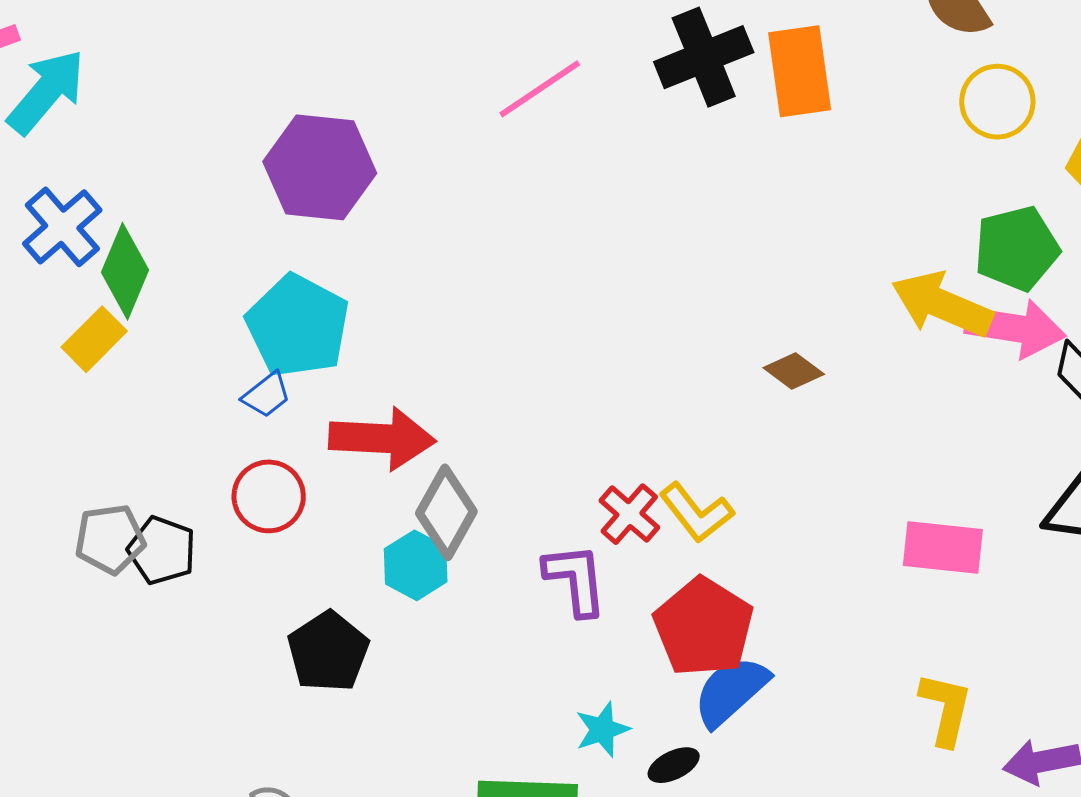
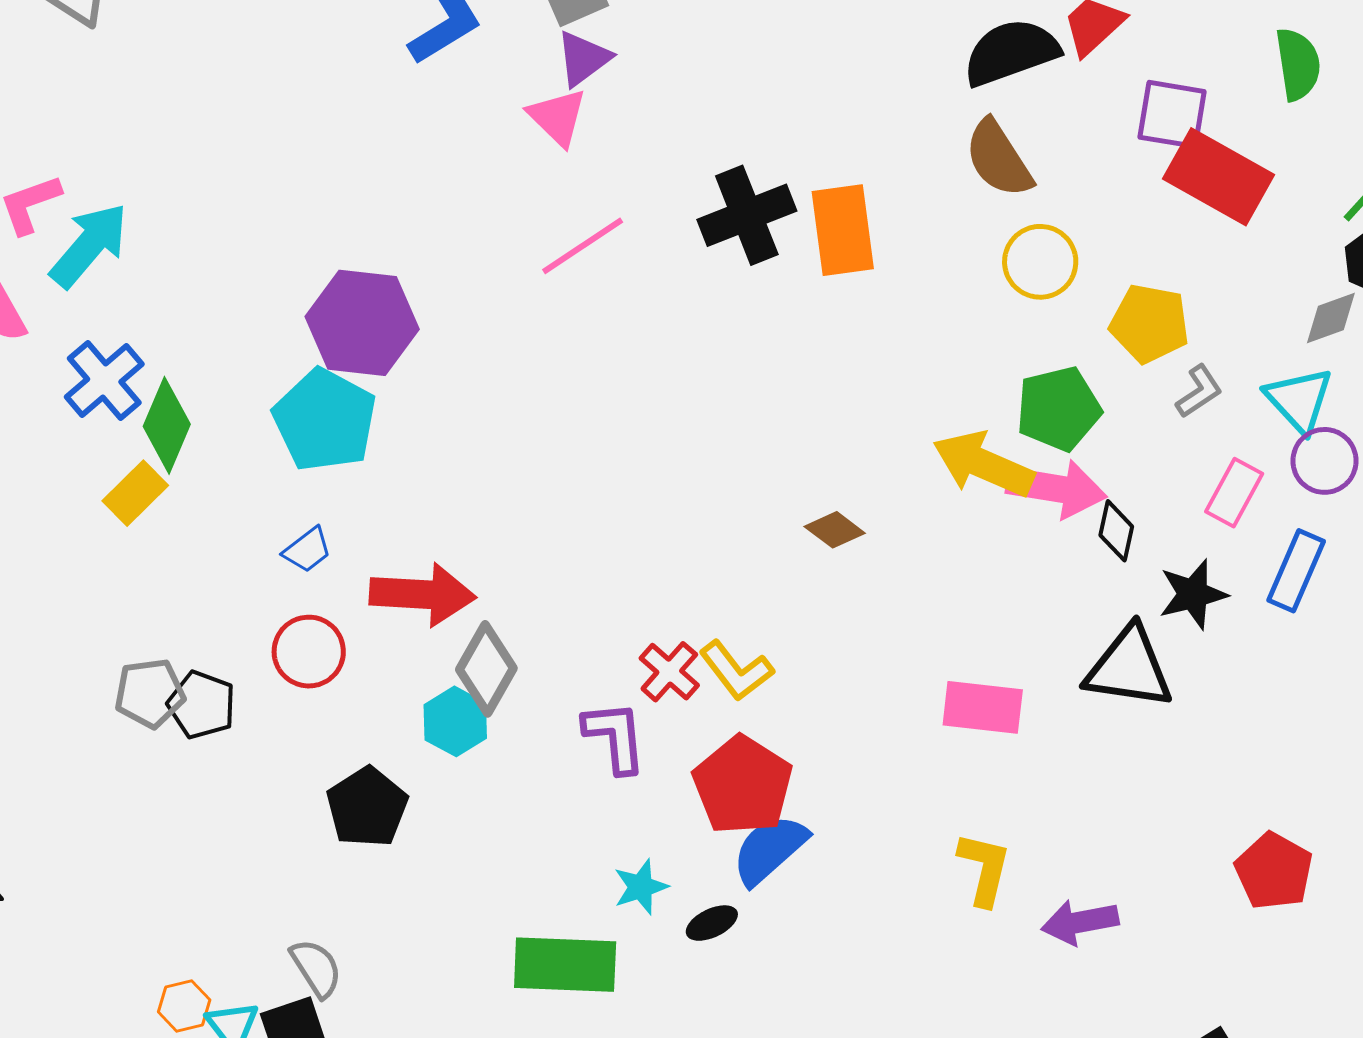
cyan pentagon: (298, 326) -> (325, 420), moved

